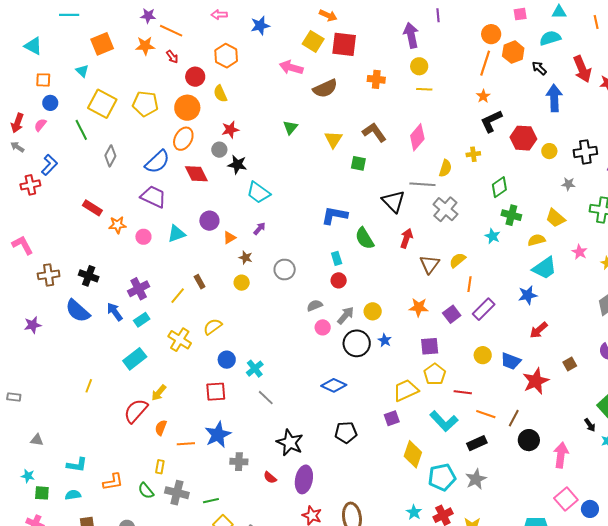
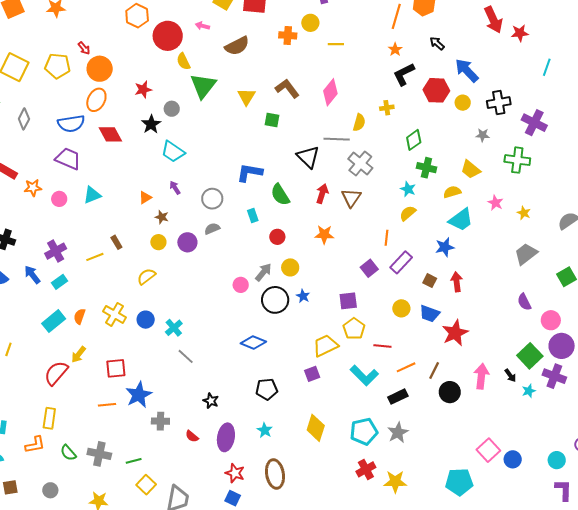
red arrow: (172, 57) -> (84, 48), moved
yellow circle: (419, 66) -> (310, 23), moved
pink arrow: (291, 67) -> (202, 26), size x0.6
black arrow: (539, 68) -> (437, 43), moved
red circle: (195, 77) -> (168, 36), moved, size x1.5
yellow semicircle: (220, 94) -> (183, 61), moved
blue arrow: (554, 98) -> (467, 70), moved, turned -40
green triangle: (290, 127) -> (203, 86), size x1.8
gray circle: (219, 150) -> (172, 109), moved
blue semicircle: (157, 162) -> (71, 124), turned 36
black star: (237, 165) -> (151, 124), turned 30
purple circle: (209, 221) -> (187, 242), moved
purple arrow: (259, 229) -> (175, 188), turned -72
yellow semicircle: (458, 260) -> (408, 213), moved
brown triangle: (430, 264) -> (351, 198), moved
gray circle: (285, 270) -> (212, 199), moved
red circle: (339, 280) -> (277, 237), moved
yellow line: (178, 296) -> (95, 257), turned 30
gray semicircle: (315, 305) -> (212, 229), moved
orange star: (419, 307) -> (324, 235), moved
yellow semicircle: (213, 327) -> (146, 276), moved
red arrow: (539, 330) -> (457, 282), turned 126
yellow cross: (180, 340) -> (114, 314), moved
brown square: (570, 364) -> (430, 281), moved, turned -32
red square: (216, 392) -> (116, 368), moved
orange line: (486, 414) -> (406, 367), turned -42
orange semicircle: (161, 428) -> (79, 316), moved
black star: (290, 442) -> (211, 401), size x0.6
yellow diamond: (413, 454) -> (316, 428), moved
pink arrow: (561, 455) -> (481, 376), moved
yellow rectangle: (160, 467) -> (49, 418), moved, size x1.5
cyan star: (414, 512) -> (265, 430), moved

